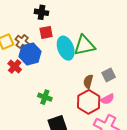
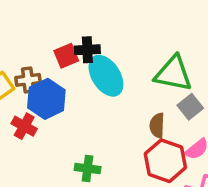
black cross: (41, 12) -> (87, 50), moved
brown cross: (22, 41) -> (28, 80), turned -32
green triangle: (84, 45) -> (173, 74), moved, turned 35

